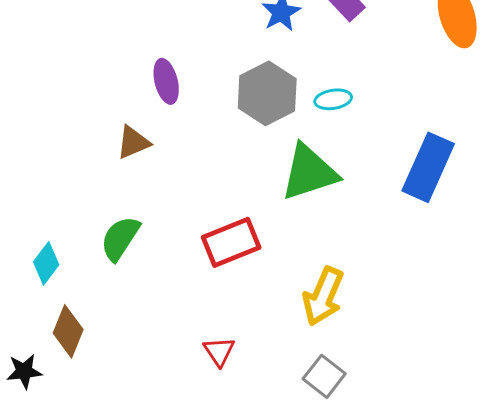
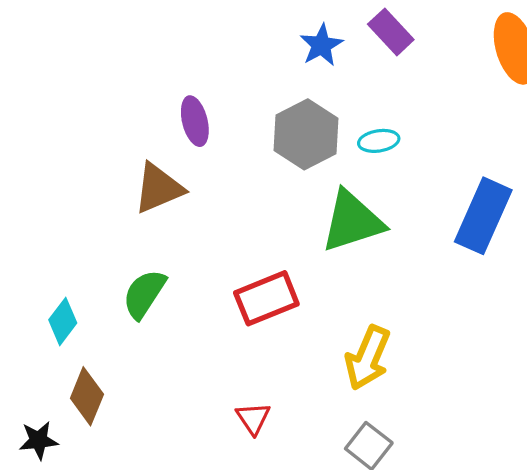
brown triangle: (133, 142) -> (159, 188), size x1.4

